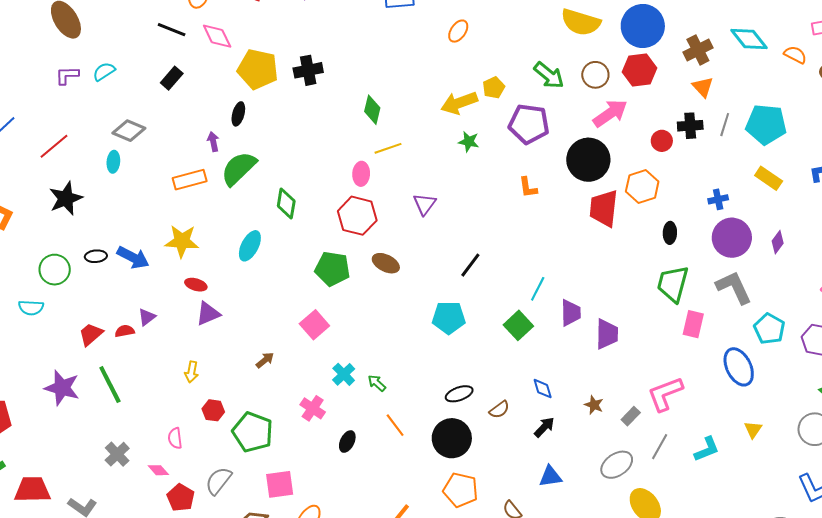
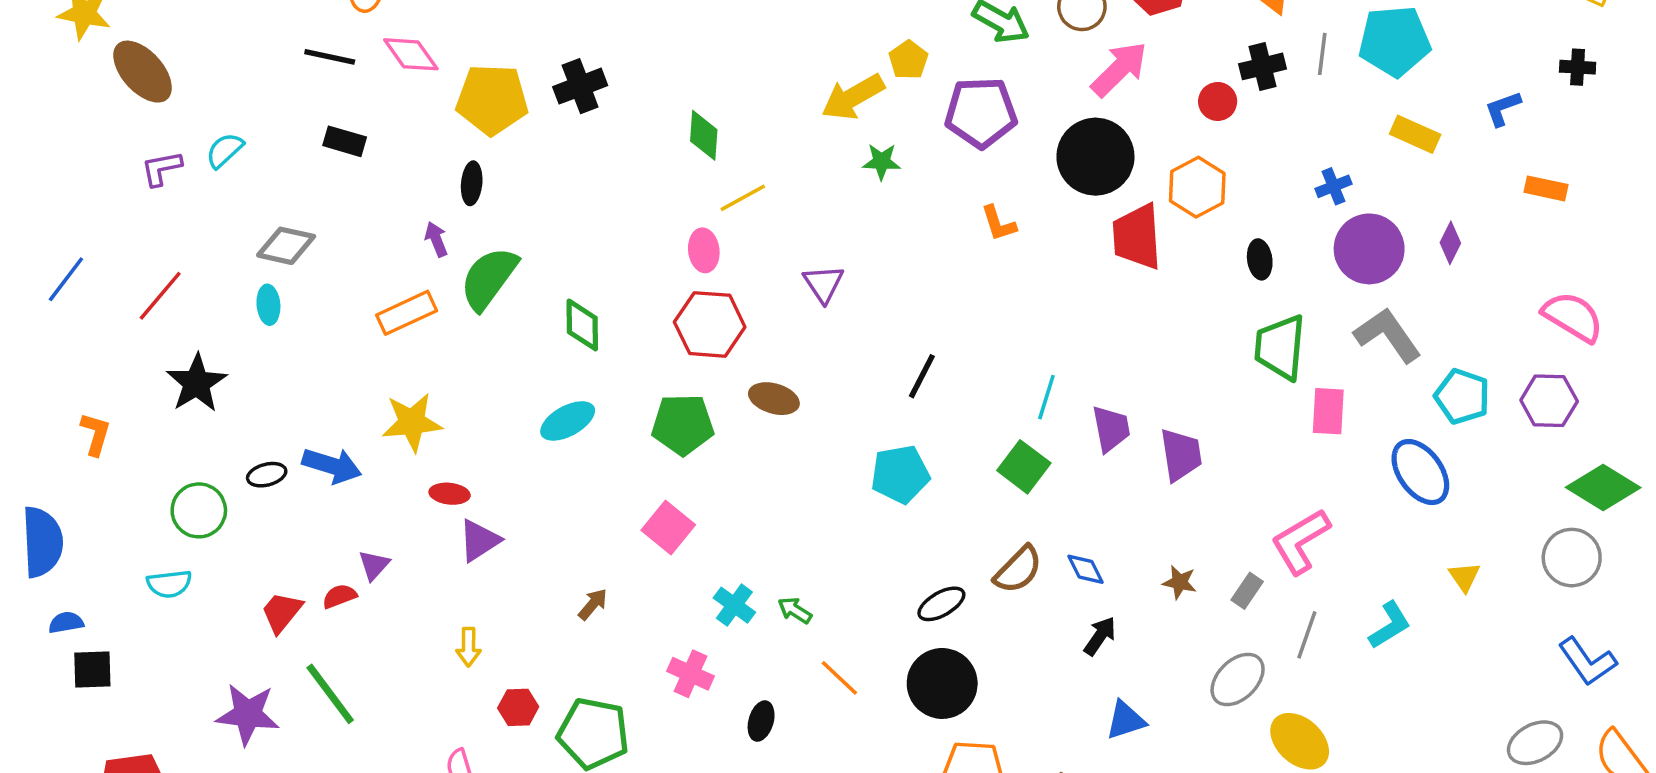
black rectangle: (172, 78) -> (345, 141), turned 75
cyan ellipse: (250, 246) -> (568, 421), moved, turned 44
brown semicircle: (499, 410) -> (1018, 570), moved, size x1.4

